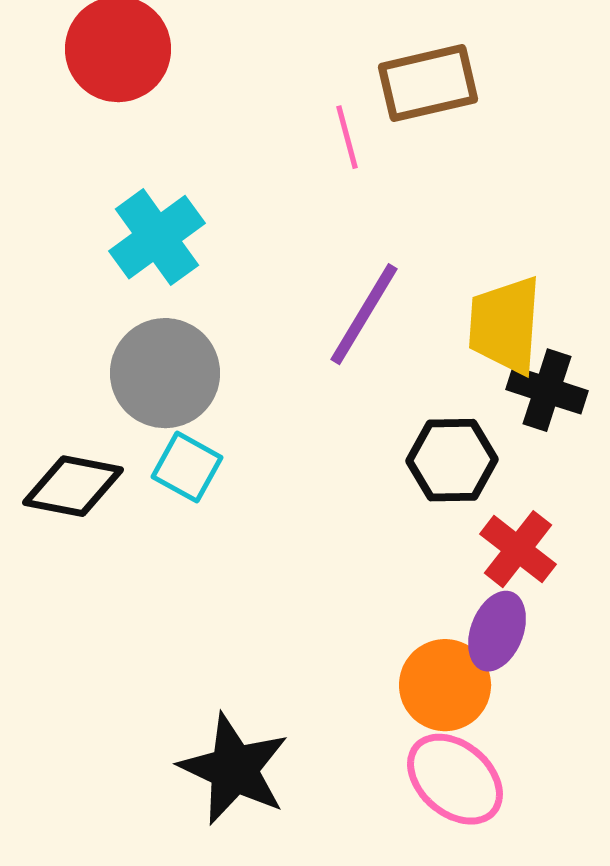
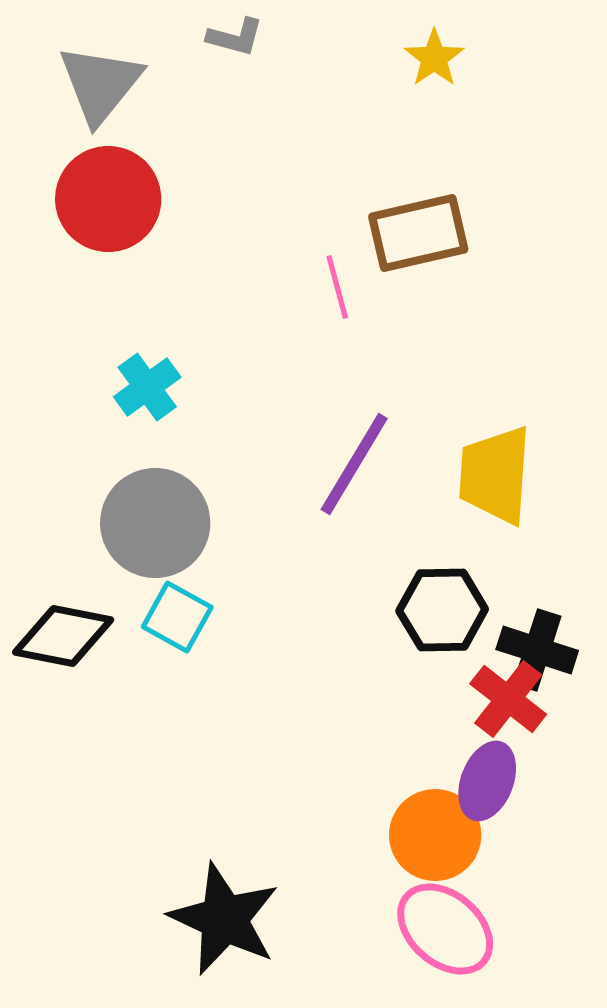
cyan cross: (157, 237) -> (147, 387), size x0.7
black cross: (547, 390) -> (537, 650), moved

